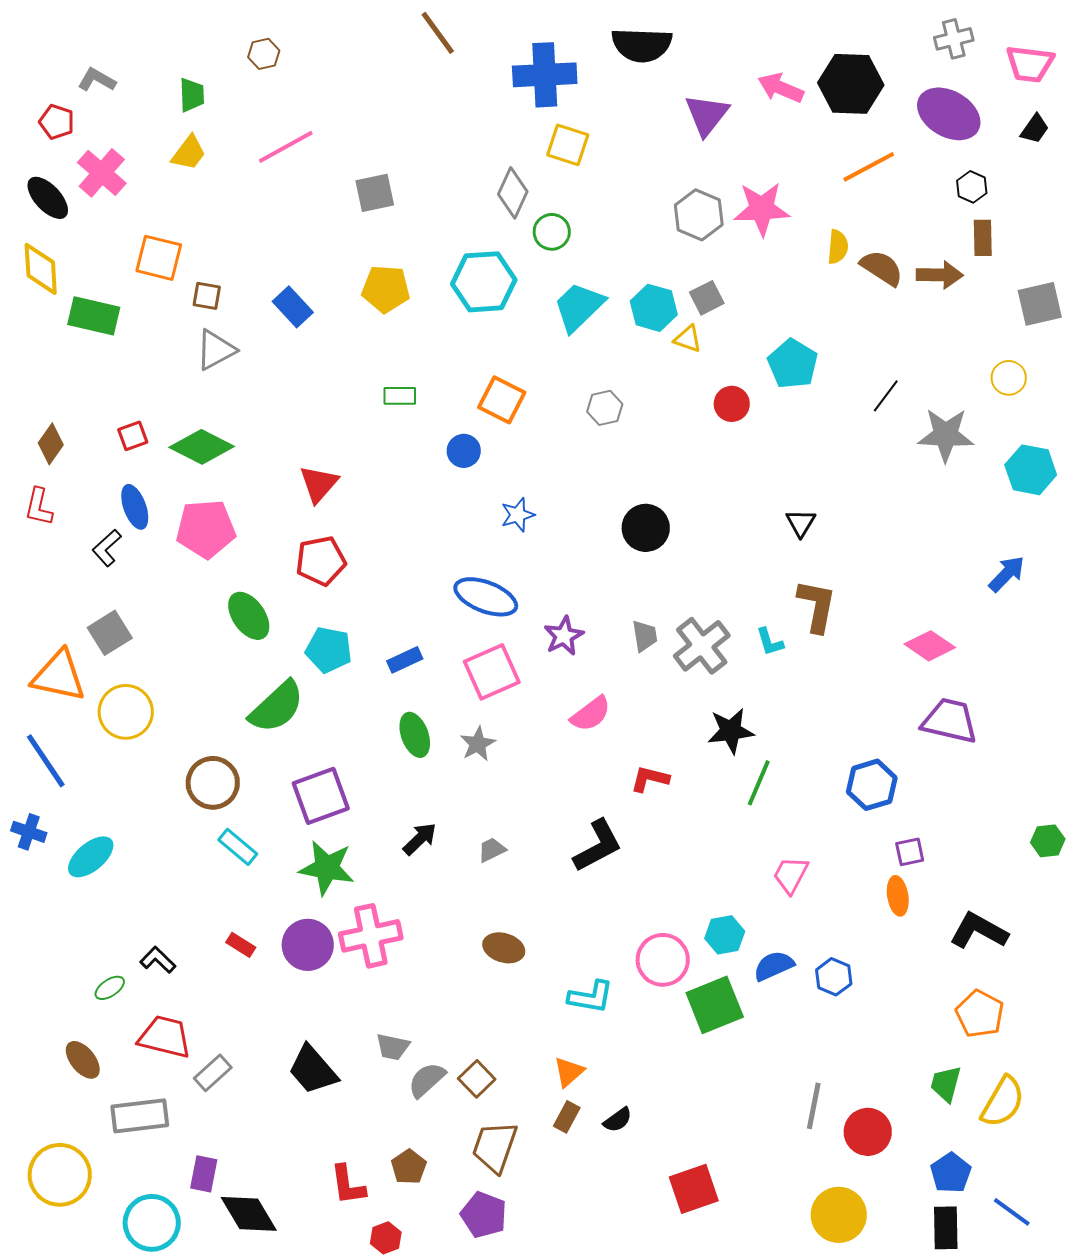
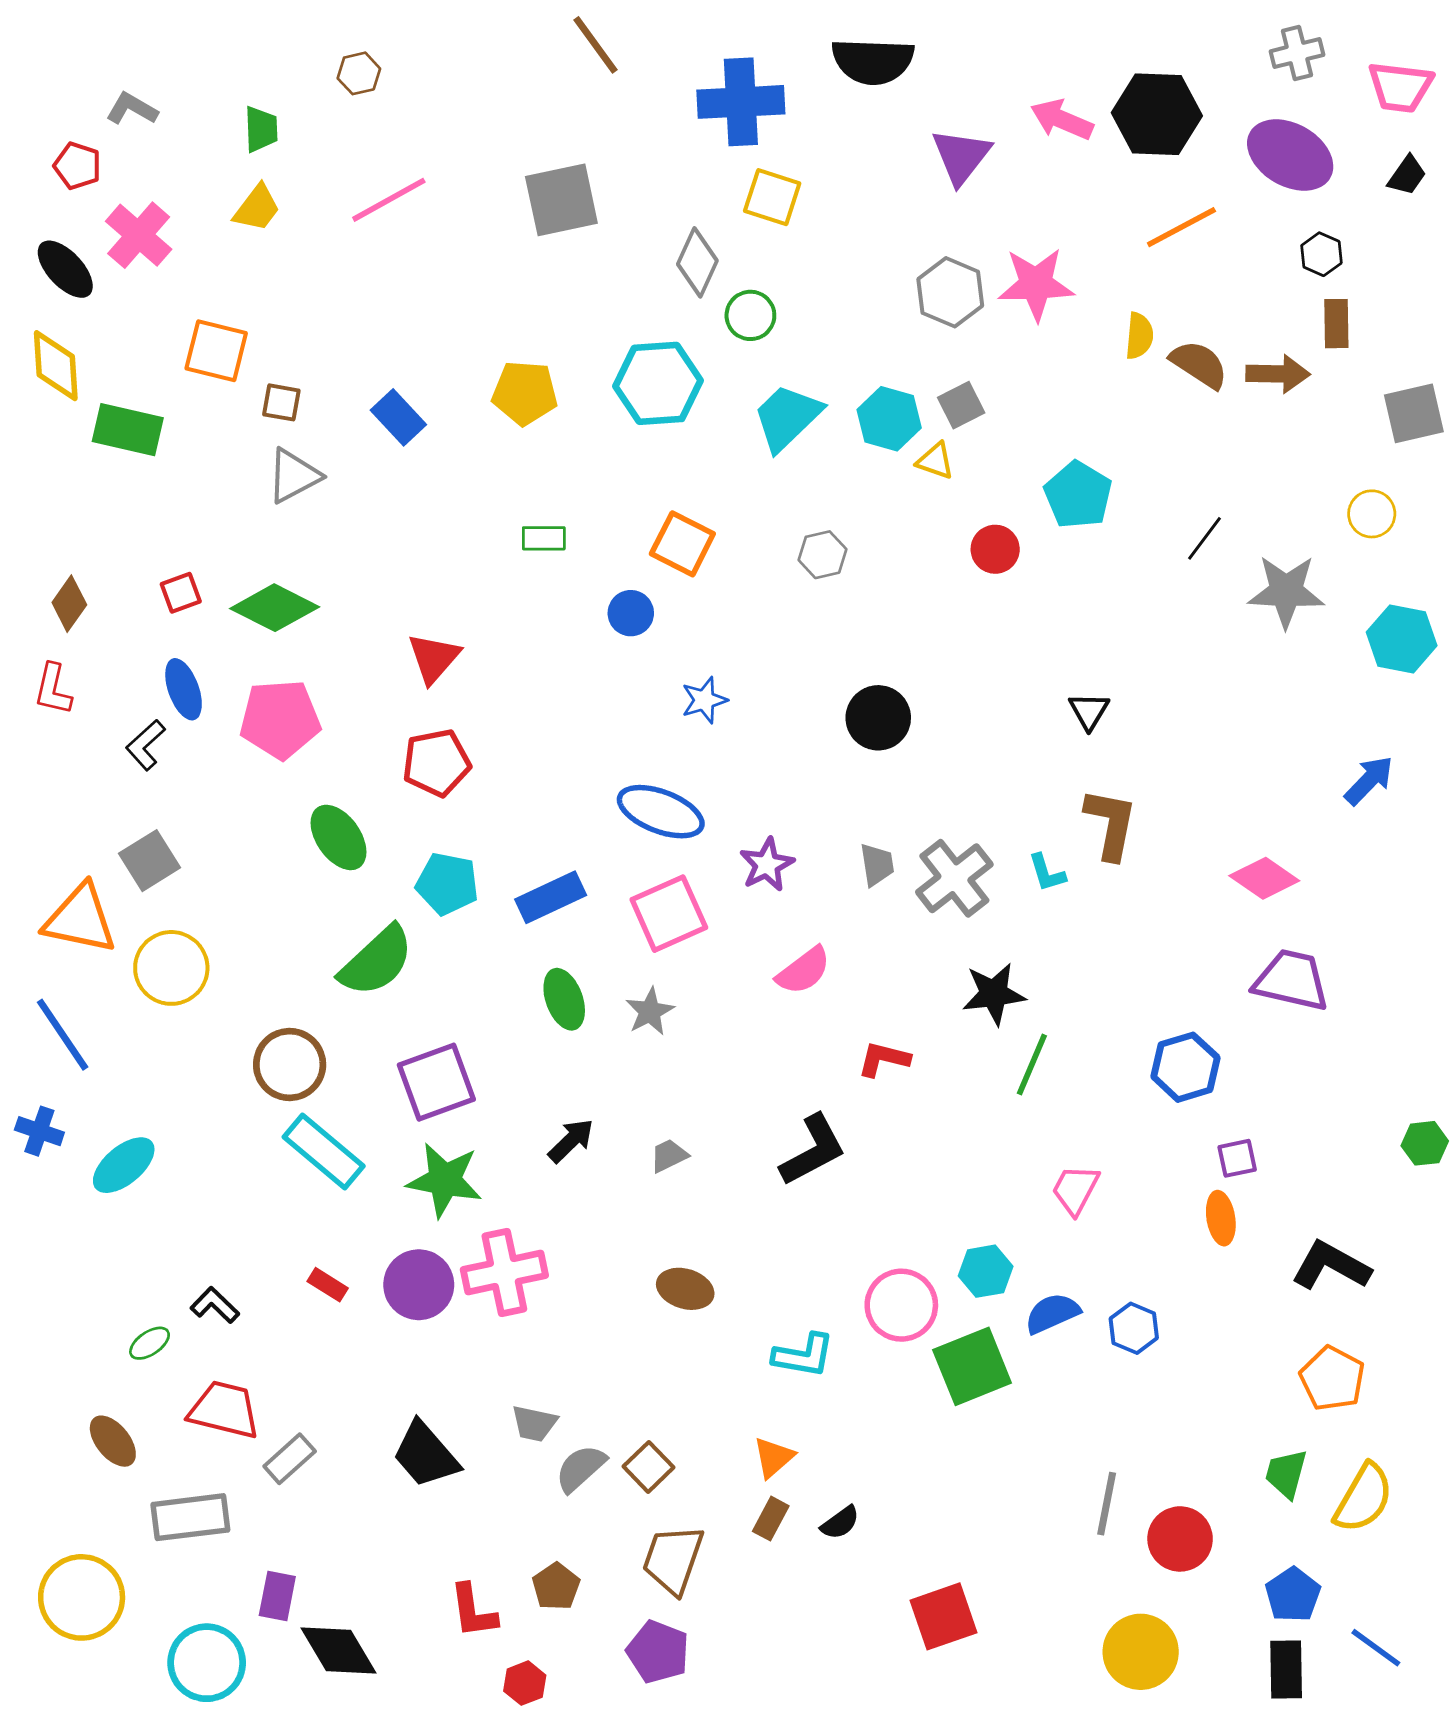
gray square: (375, 193) -> (561, 200), moved, size x1.4
blue rectangle: (405, 660) -> (551, 897), size x1.4
cyan rectangle: (238, 847) -> (324, 1152), size x1.5

